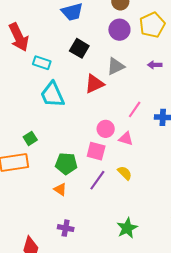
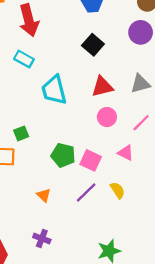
cyan rectangle: (42, 63) -> (24, 59), moved
gray triangle: (116, 66) -> (140, 84), moved
pink circle: (106, 129) -> (107, 117), moved
green pentagon: (66, 164) -> (63, 155), moved

